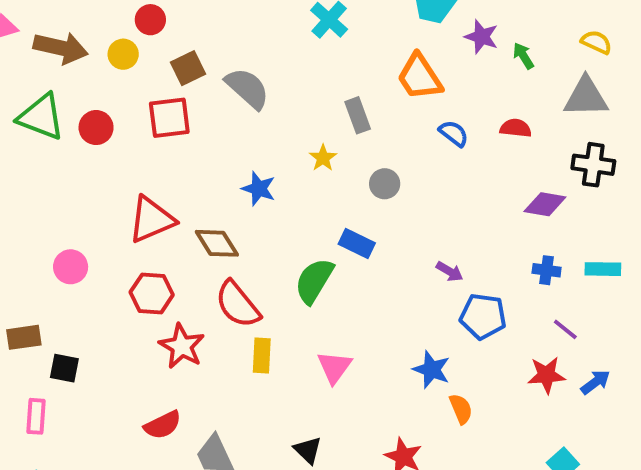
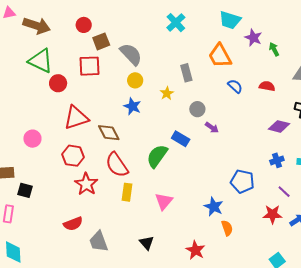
red circle: (150, 20) -> (84, 25), moved
yellow circle: (123, 54) -> (135, 80), moved
green triangle: (41, 117) -> (41, 61), moved
red circle: (96, 128) -> (58, 83), moved
blue cross: (547, 270) -> (277, 160), turned -32
purple arrow: (450, 272) -> (212, 128), moved

